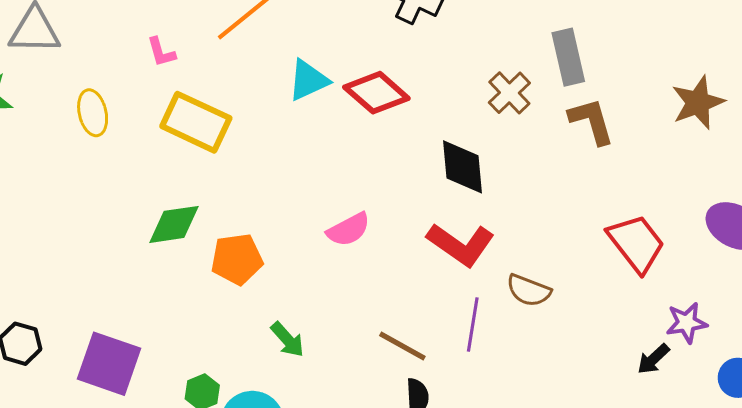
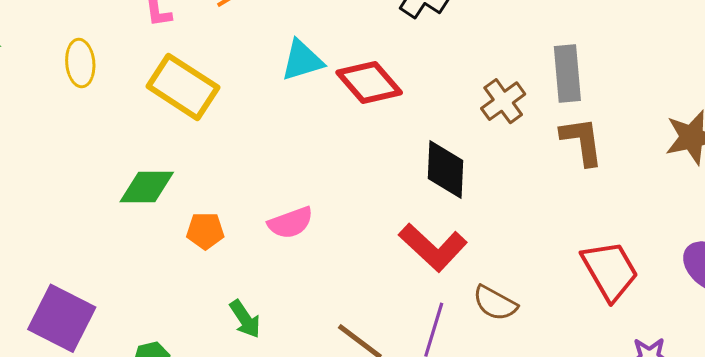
pink semicircle: (348, 229) -> (291, 223), moved
orange pentagon: (237, 259) -> (205, 231), size x0.7

